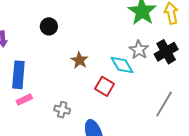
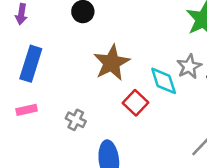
brown star: (80, 60) -> (112, 63), size x1.6
pink rectangle: (24, 99) -> (27, 110), moved

